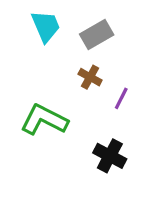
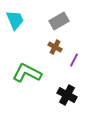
cyan trapezoid: (46, 26) -> (15, 20), moved

